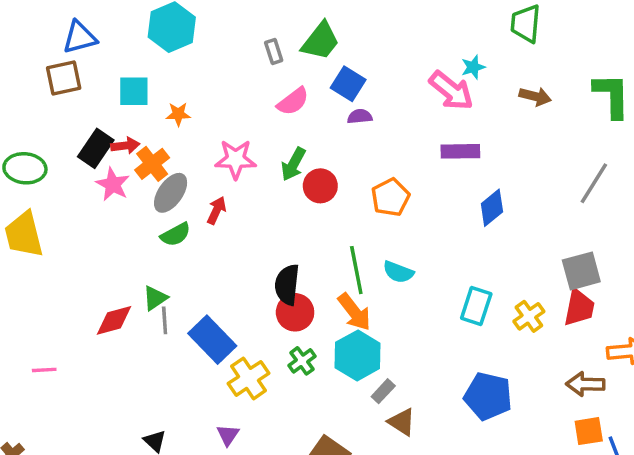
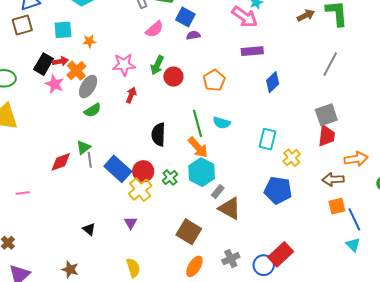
brown arrow: (535, 96) -> (306, 15), moved, turned -36
red arrow: (216, 210) -> (131, 95), moved
red circle: (295, 312) -> (143, 171), moved
yellow cross: (529, 316) -> (292, 158), moved
brown triangle: (402, 422) -> (230, 208), size x1.4

